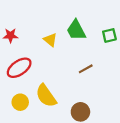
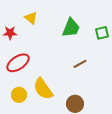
green trapezoid: (76, 30) -> (71, 28), turned -130
yellow triangle: (50, 40) -> (31, 18), moved

